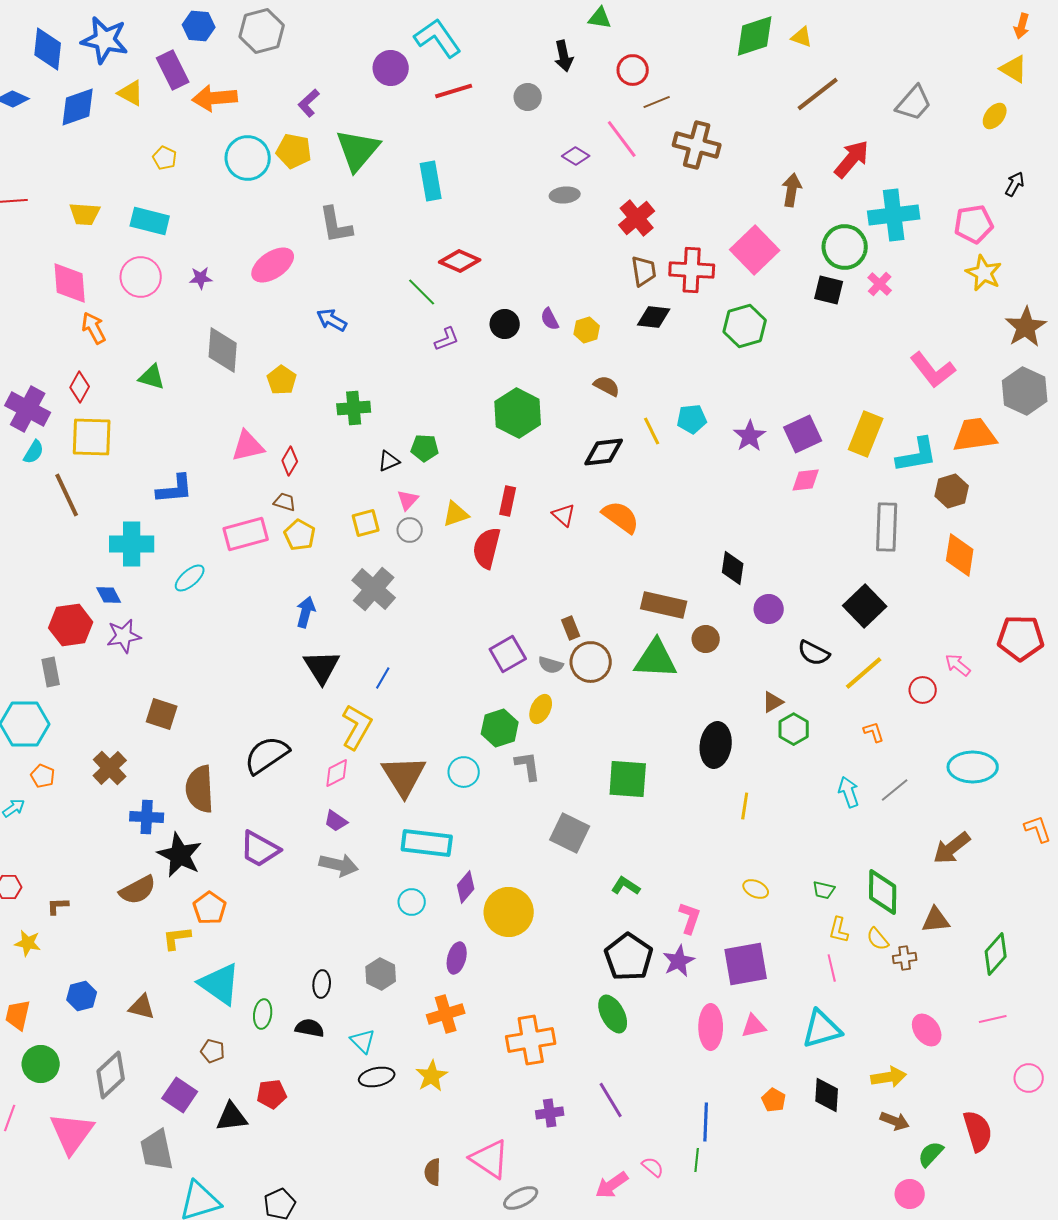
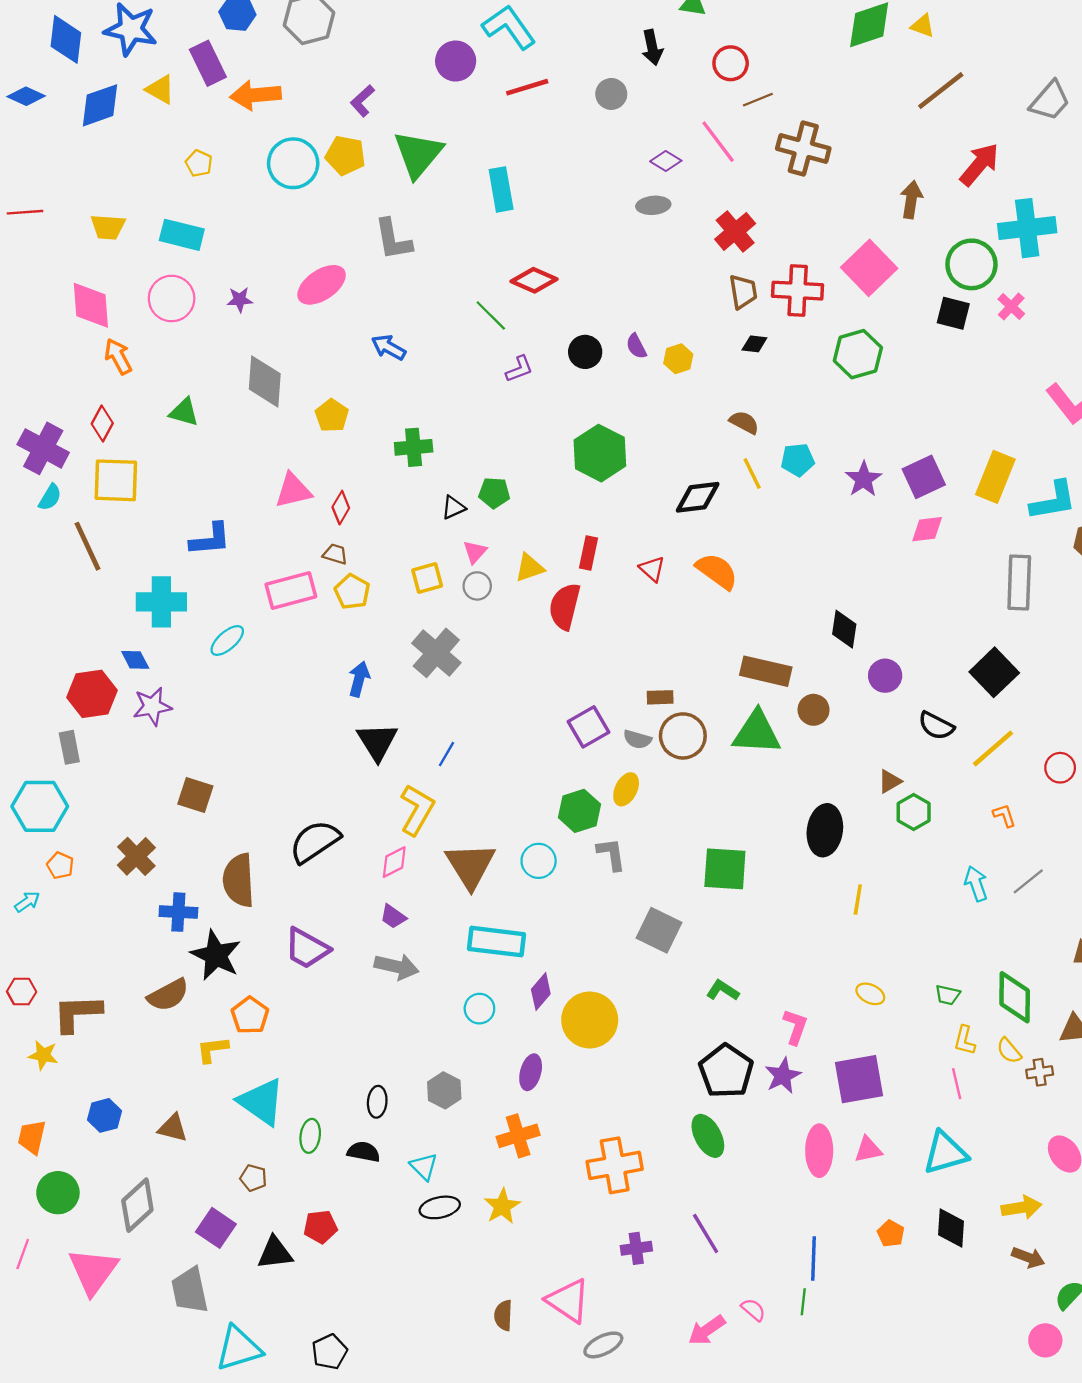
black diamond: (654, 317) -> (754, 344), size x0.7
brown semicircle: (607, 386) -> (744, 422), moved
brown rectangle: (571, 628) -> (660, 697), turned -70
brown L-shape: (58, 906) -> (77, 1013), size x2.0

